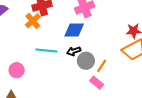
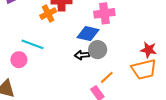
cyan line: (46, 50) -> (33, 44), moved
gray circle: (86, 61) -> (98, 50), moved

